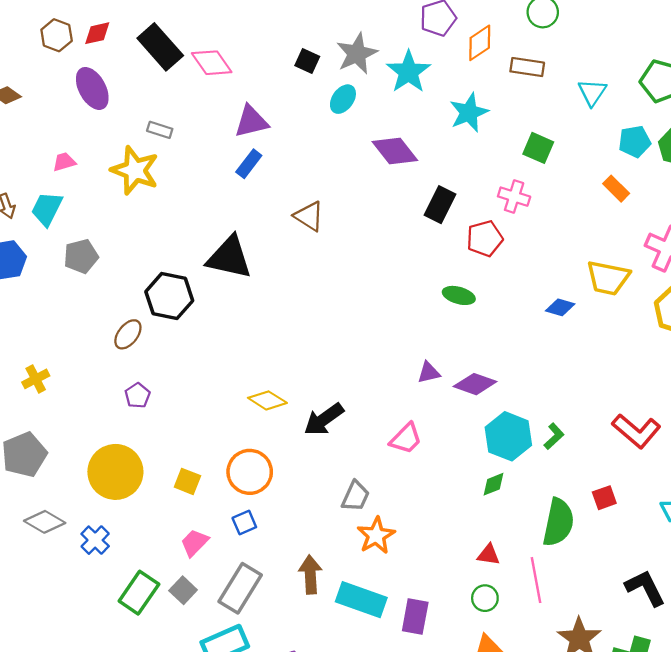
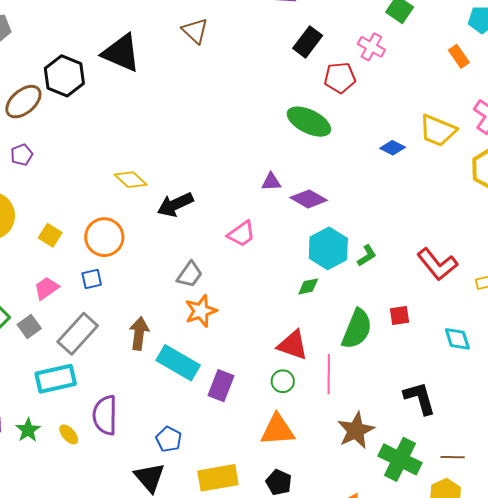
green ellipse: (459, 295) -> (309, 122), size x1.6
brown ellipse: (128, 334) -> (23, 102), size x1.4
red triangle: (489, 555) -> (293, 345), size x1.6

